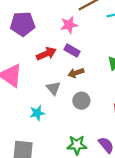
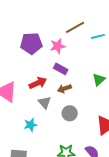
purple pentagon: (23, 24) -> (31, 43), moved
red arrow: (46, 54) -> (38, 83), moved

